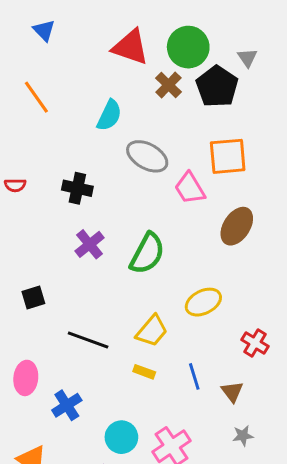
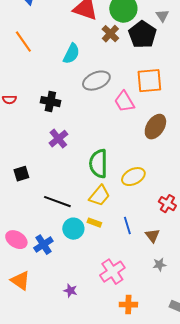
gray ellipse: (147, 156) -> (96, 81), turned -52
green semicircle: (147, 253) -> (98, 164), moved, turned 152
pink ellipse: (26, 378) -> (16, 240), moved, turned -65
cyan circle: (121, 437) -> (73, 229), moved

